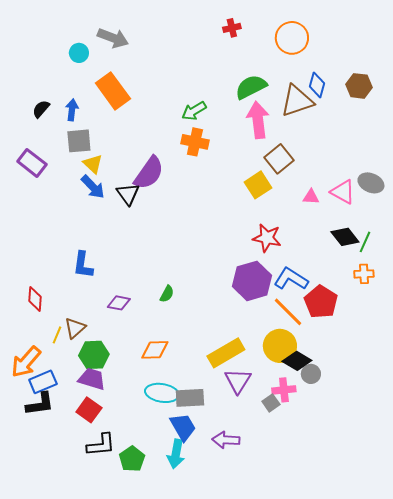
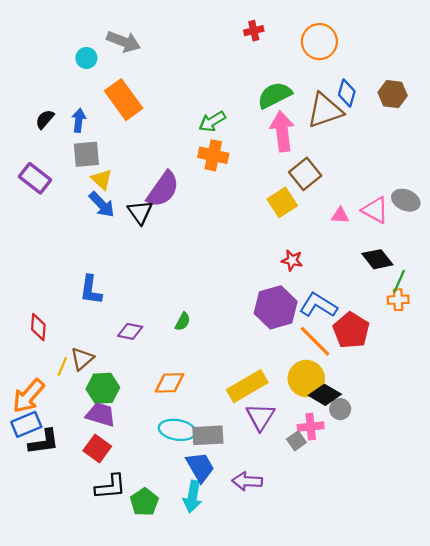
red star: (267, 238) -> (292, 260), size x0.7
green line: (365, 242) -> (399, 281), moved
blue rectangle: (43, 382) -> (26, 424), moved

